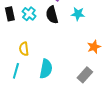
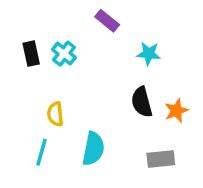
black semicircle: (52, 15) -> (142, 102), moved
gray rectangle: (85, 75) -> (161, 159), turned 42

